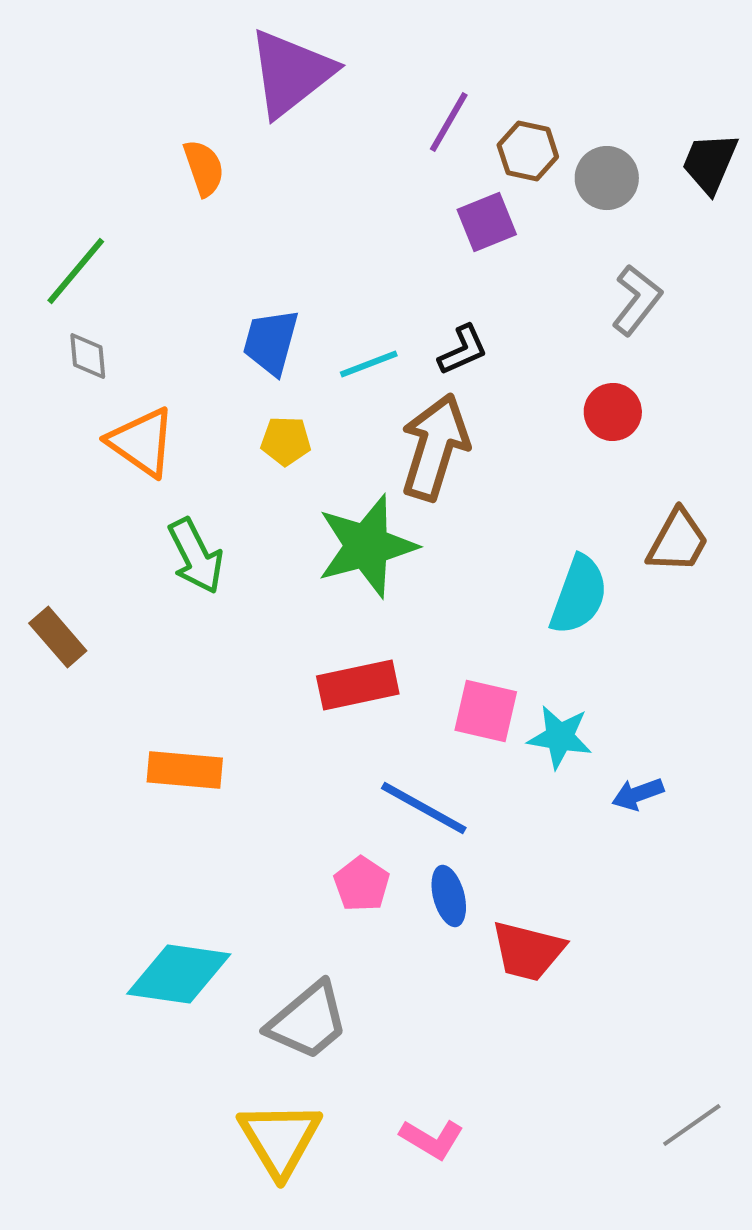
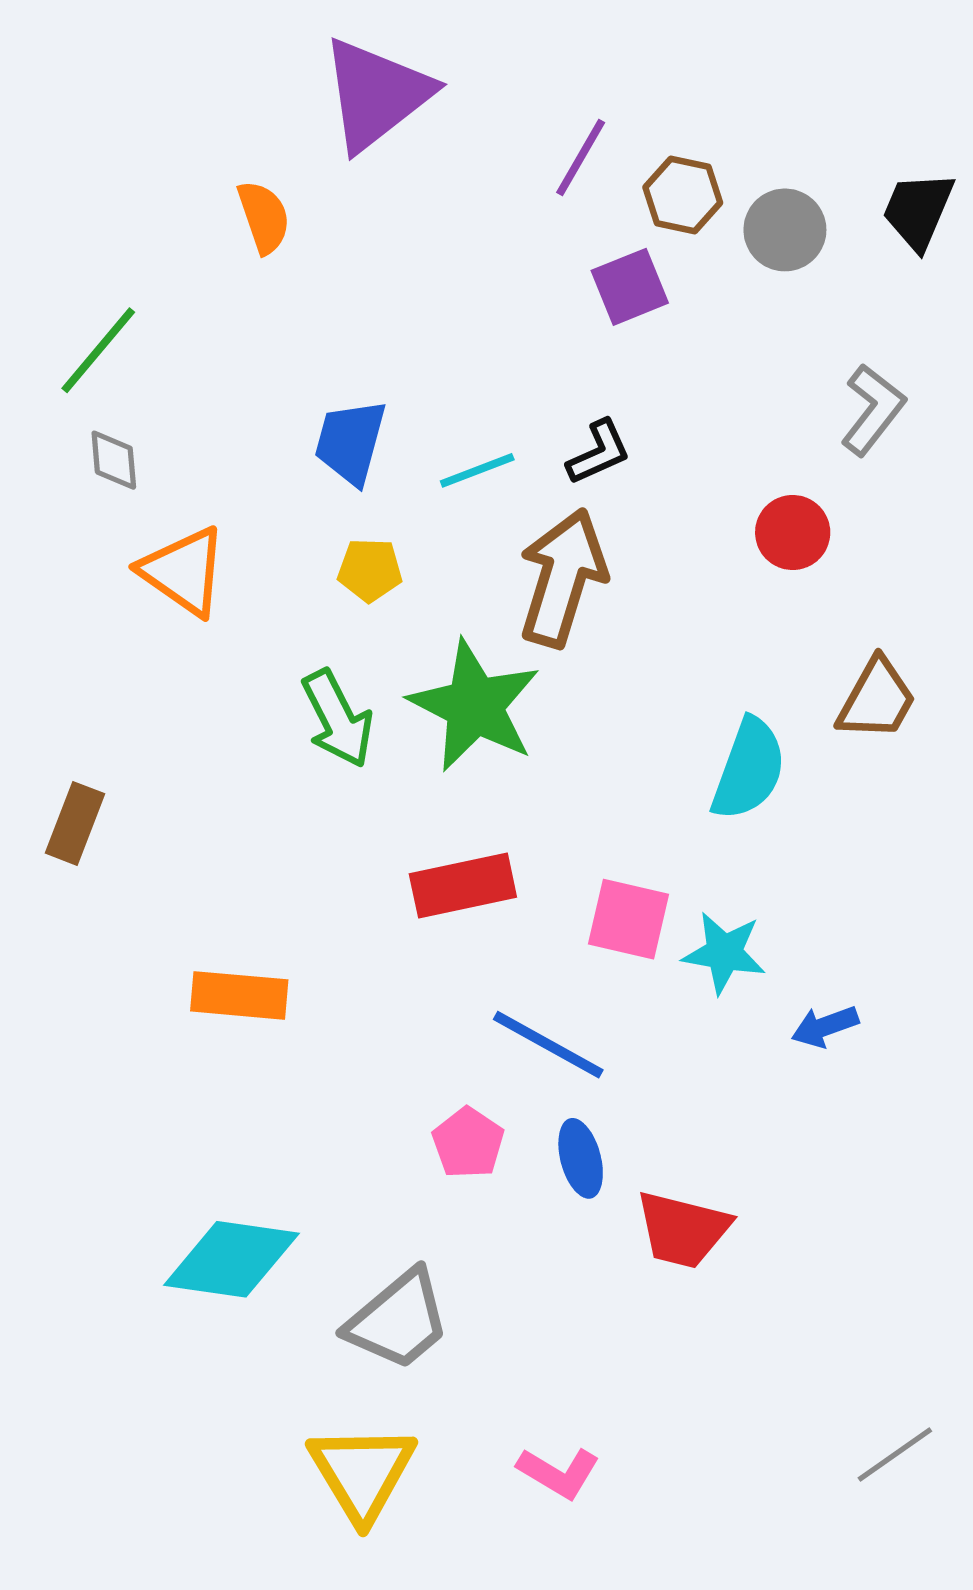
gray L-shape: (637, 300) -> (873, 410), moved
green star: (367, 546) -> (475, 706), turned -30
green arrow: (196, 556) -> (337, 719), moved
brown rectangle: (58, 637) -> (75, 823), turned 62

